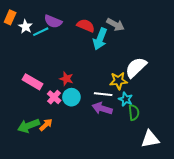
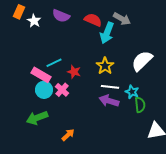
cyan line: (41, 32) -> (54, 63), moved
yellow star: (118, 81) -> (105, 66), moved, turned -30
cyan circle: (71, 97) -> (44, 90), moved
orange arrow: (46, 125) -> (68, 135), moved

